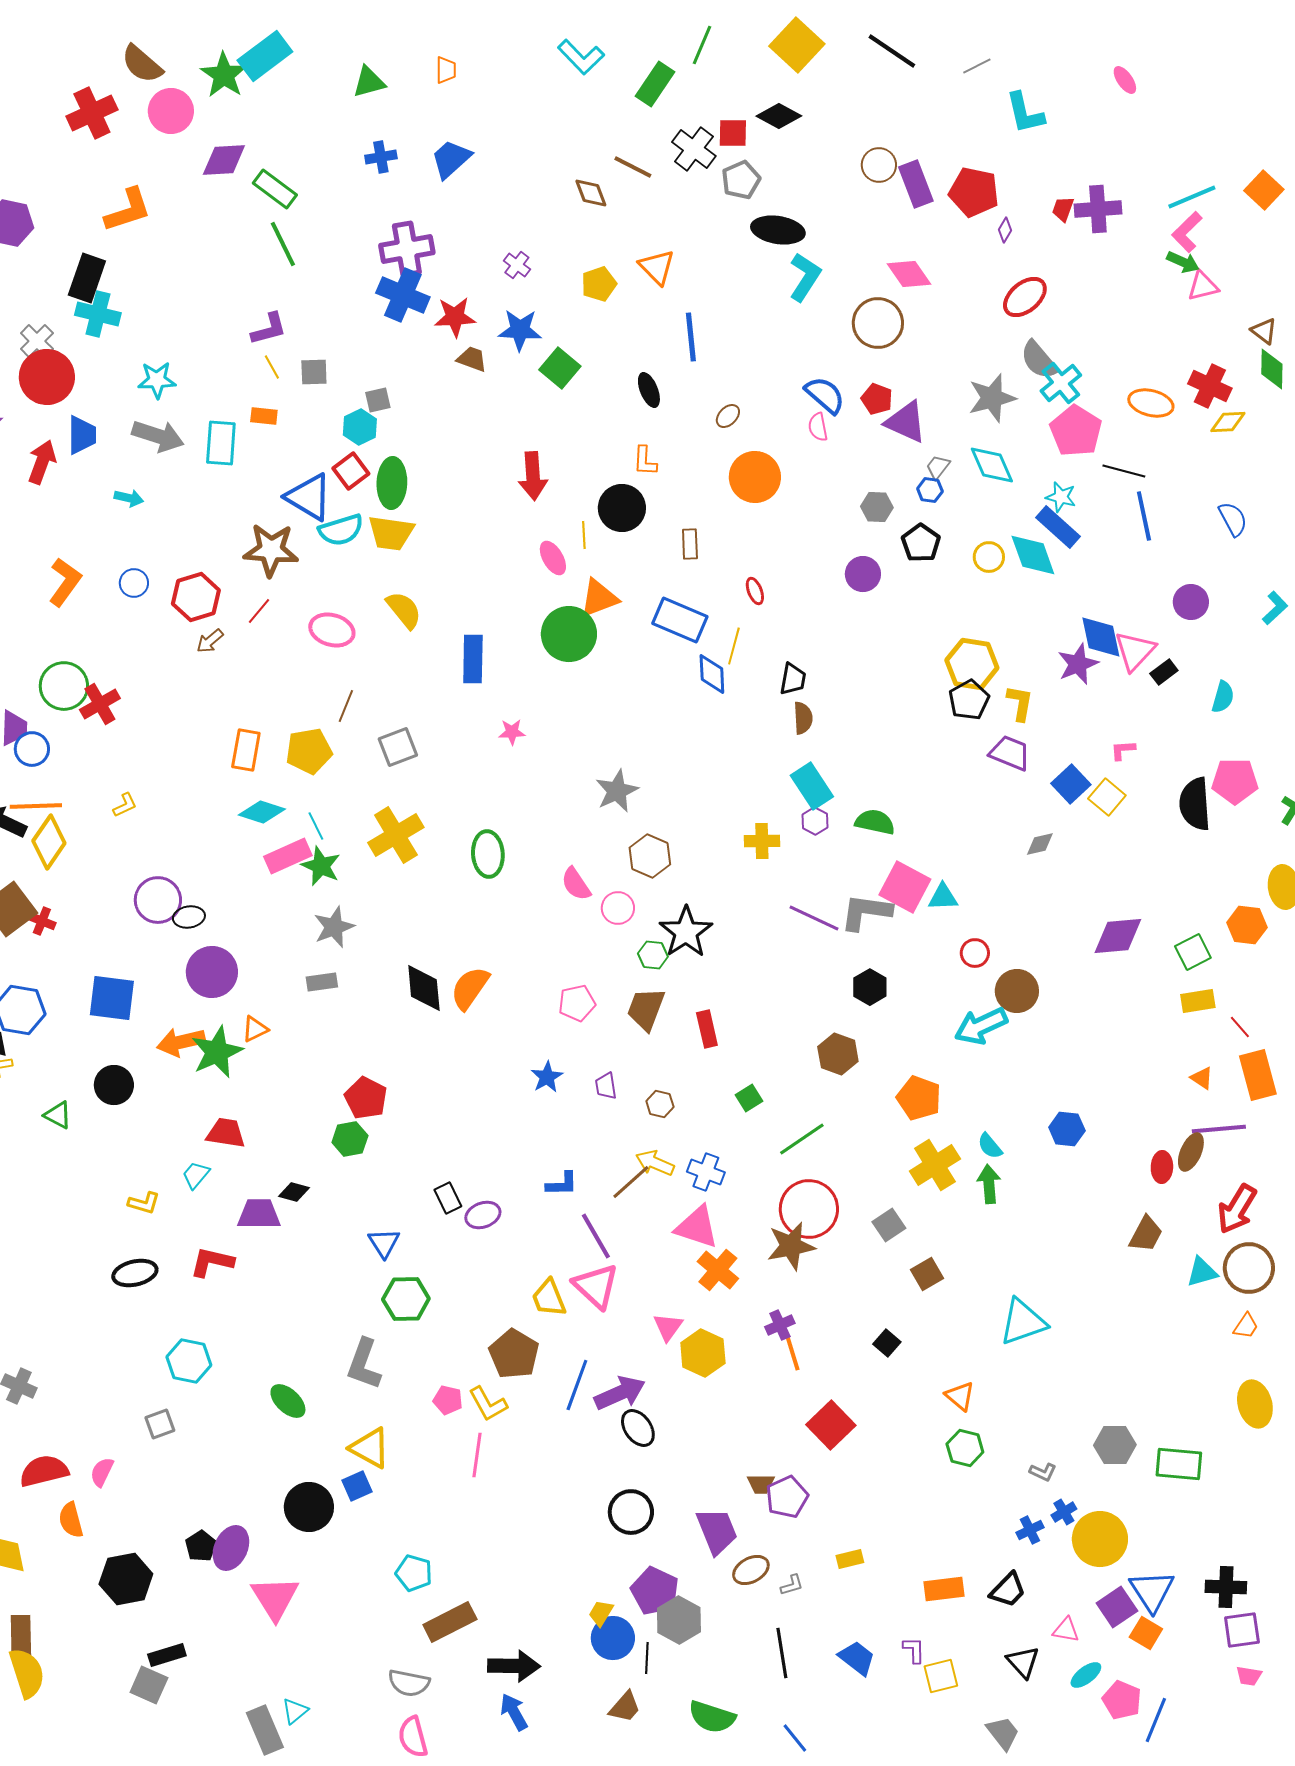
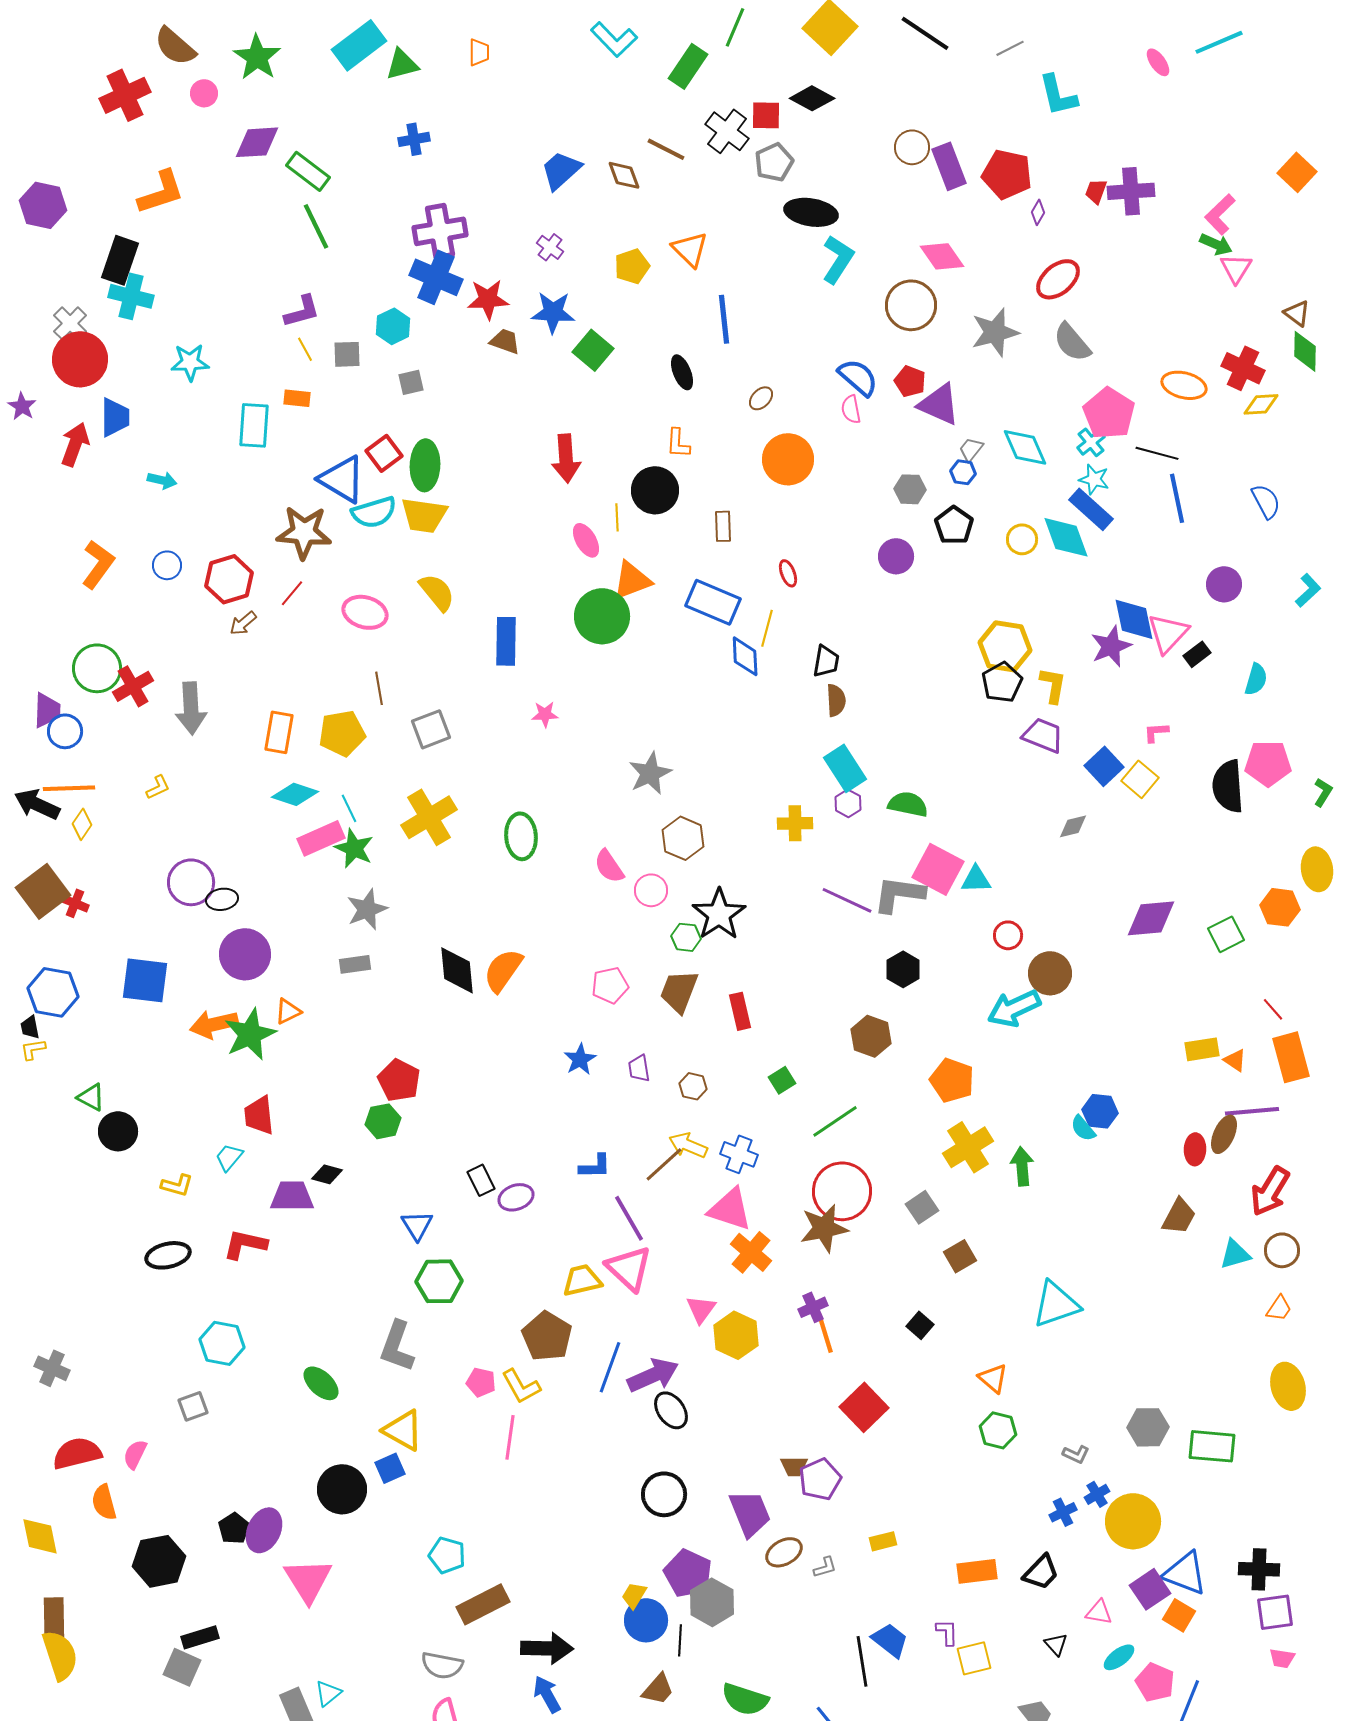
cyan rectangle: (265, 56) -> (359, 45), moved
pink circle: (171, 111) -> (204, 93), size x0.6
blue trapezoid: (451, 159) -> (561, 170), moved
cyan line: (1192, 197) -> (1219, 42), moved
pink triangle: (1203, 286) -> (1236, 268), turned -44
cyan cross: (1061, 383) -> (1091, 442), moved, size x0.7
gray star: (992, 398) -> (995, 332), moved
cyan hexagon: (360, 427) -> (393, 326), moved
gray arrow: (158, 436) -> (191, 708), moved, turned 69
brown line: (346, 706) -> (379, 688), turned -32
yellow diamond: (49, 842) -> (82, 824), size x0.6
yellow rectangle: (1198, 1001) -> (1202, 1049), moved
black circle: (114, 1085) -> (118, 1131), moved
red trapezoid: (226, 1133) -> (259, 1115), turned -105
cyan semicircle: (990, 1146) -> (1083, 1128), moved
brown circle: (1249, 1268) -> (1282, 1250), size x0.7
yellow trapezoid: (549, 1298) -> (582, 1280), turned 99
blue triangle: (1152, 1591) -> (1185, 1573), turned -36
black line: (782, 1653) -> (862, 1661), moved
black triangle: (1023, 1662) -> (1056, 1644), size x0.7

